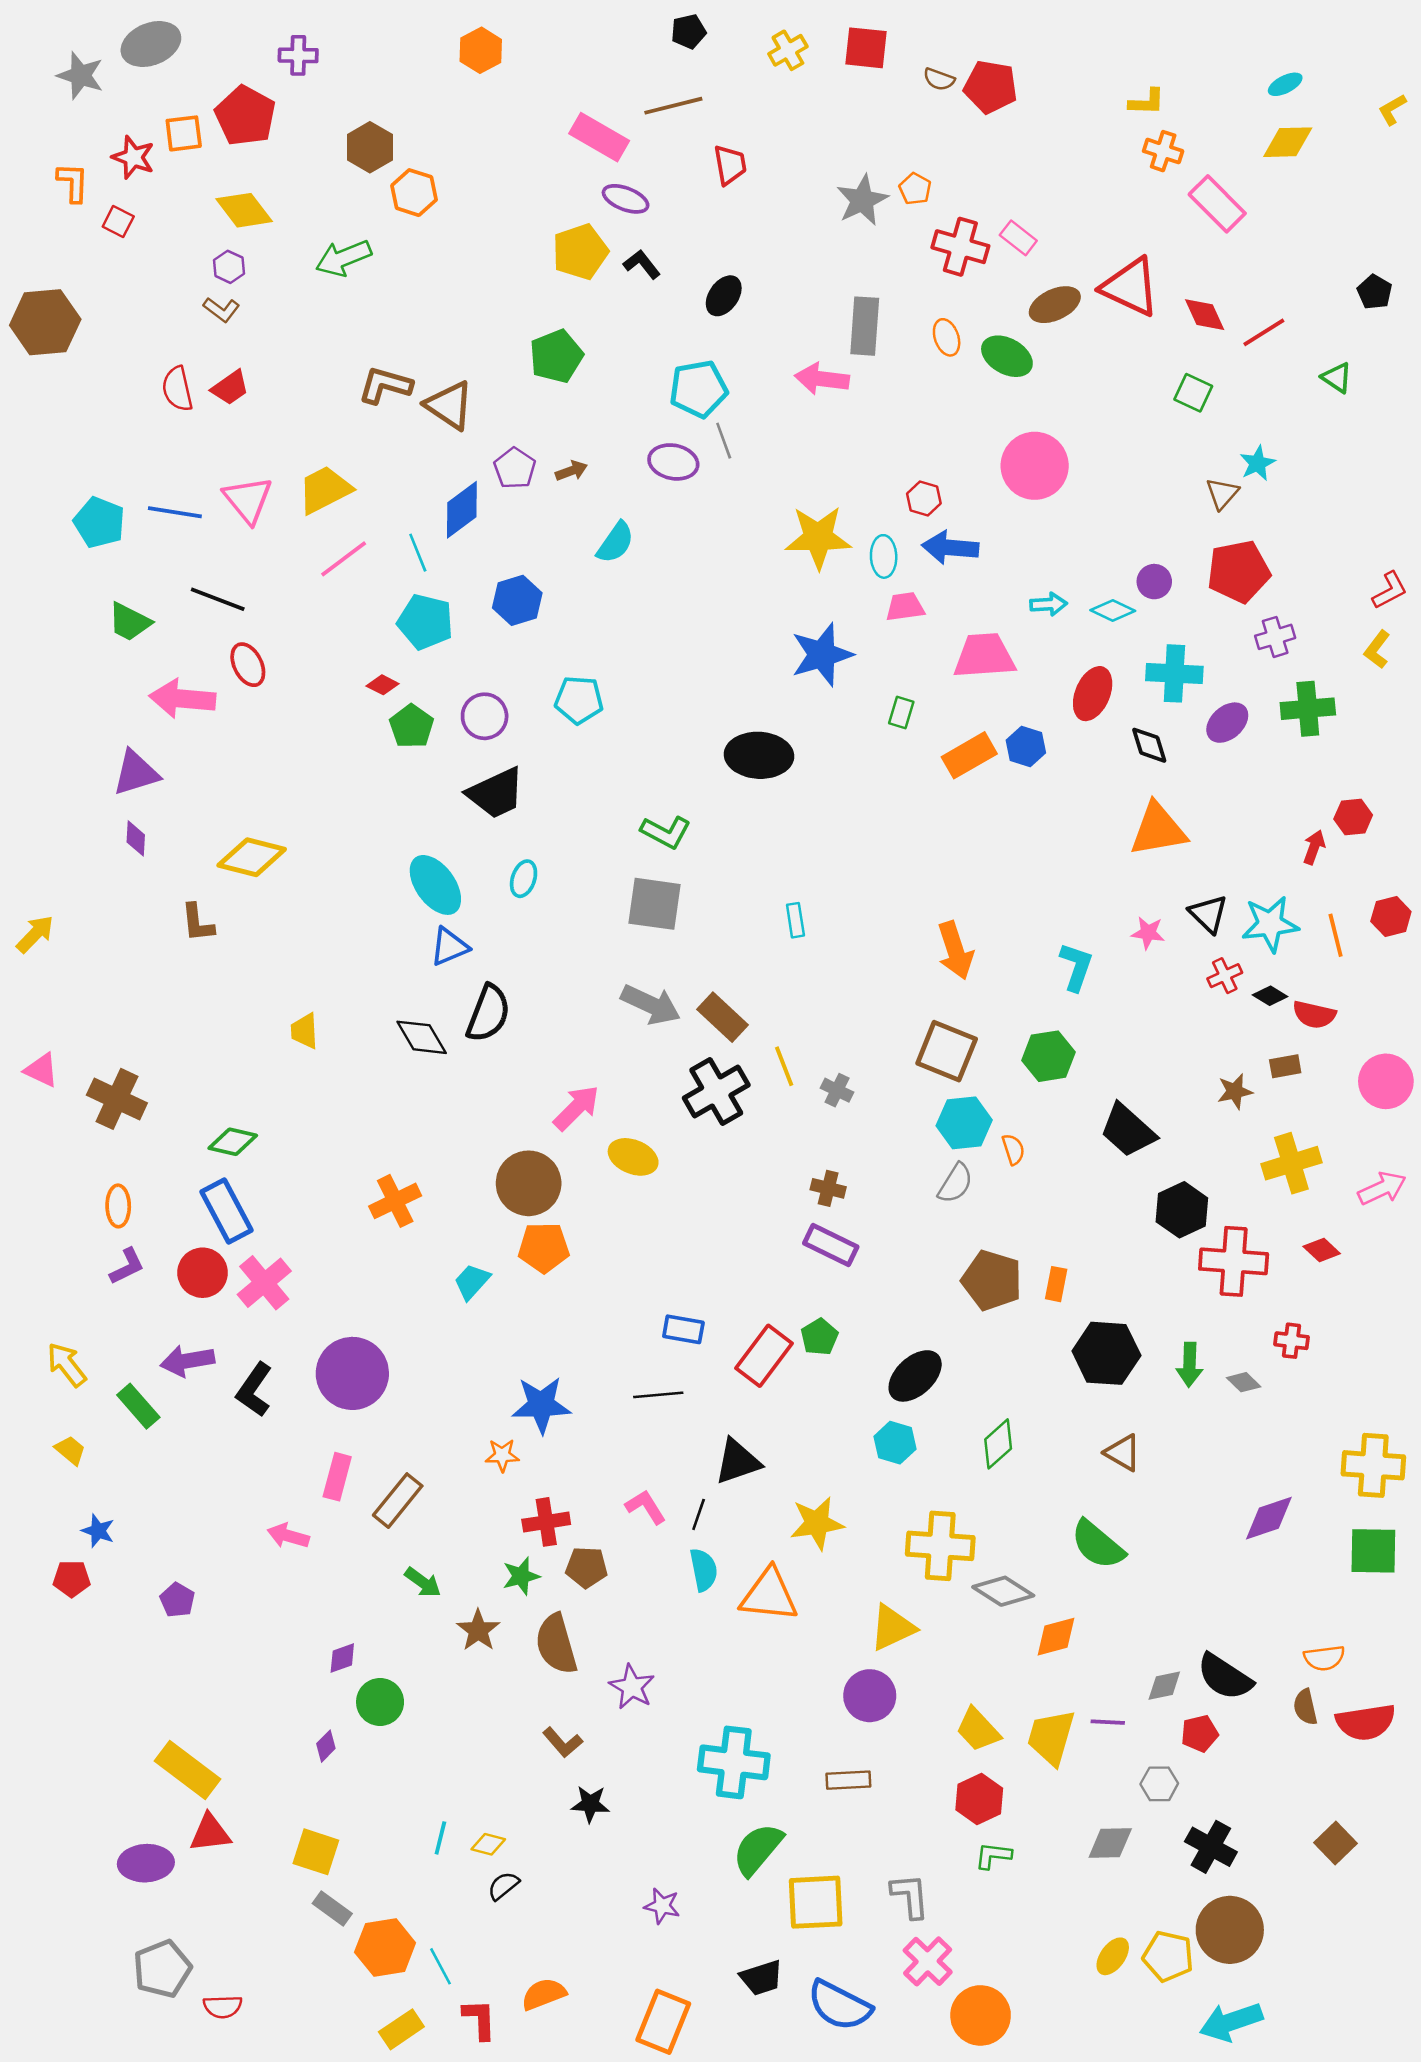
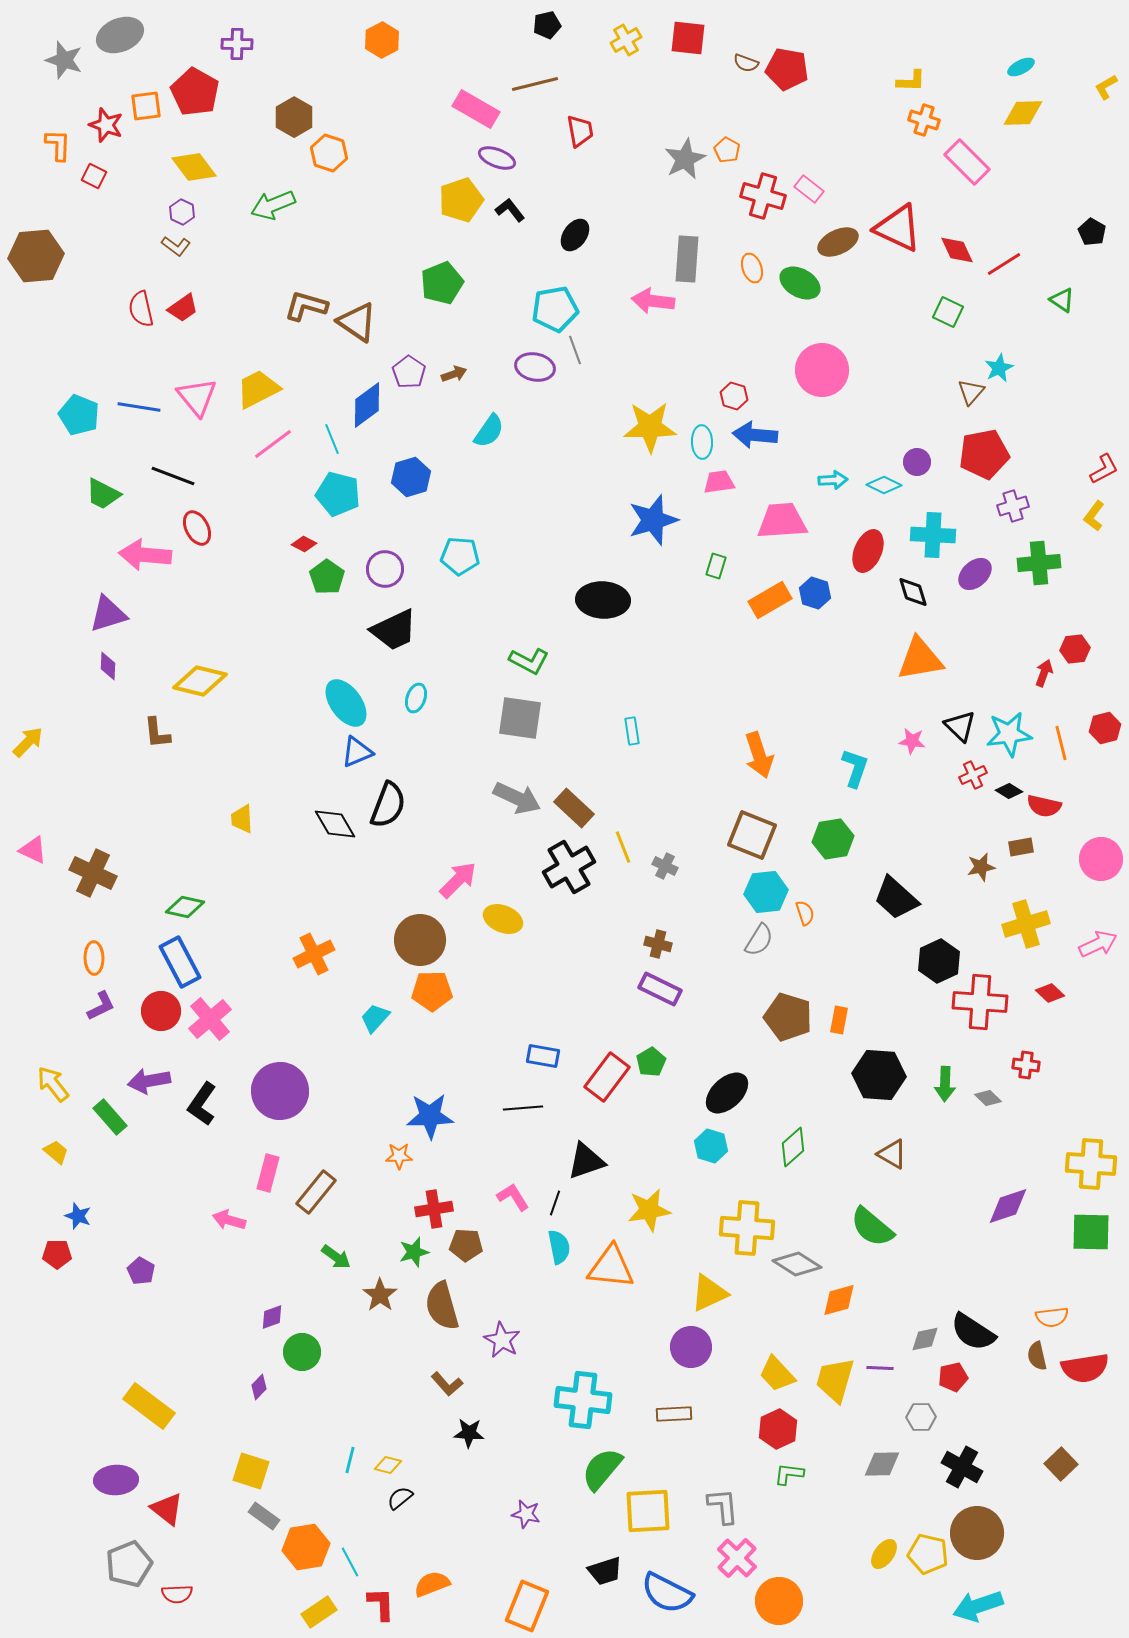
red triangle: (210, 1833) -> (167, 1509), moved, turned 45

